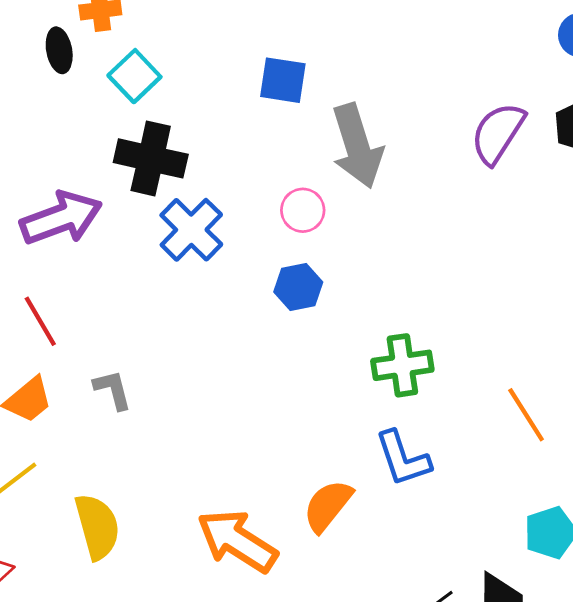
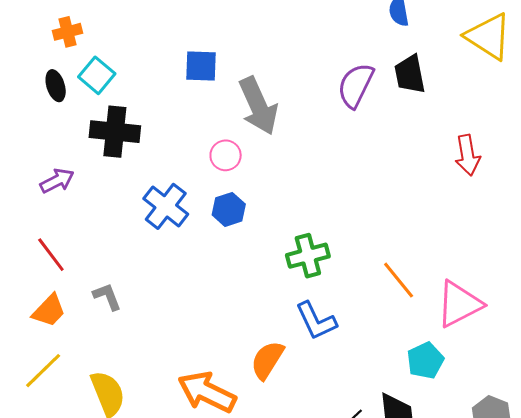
black ellipse: (59, 50) -> (56, 86), moved
purple arrow: (61, 218) -> (57, 181), size x0.6
blue cross: (191, 230) -> (166, 206), moved

